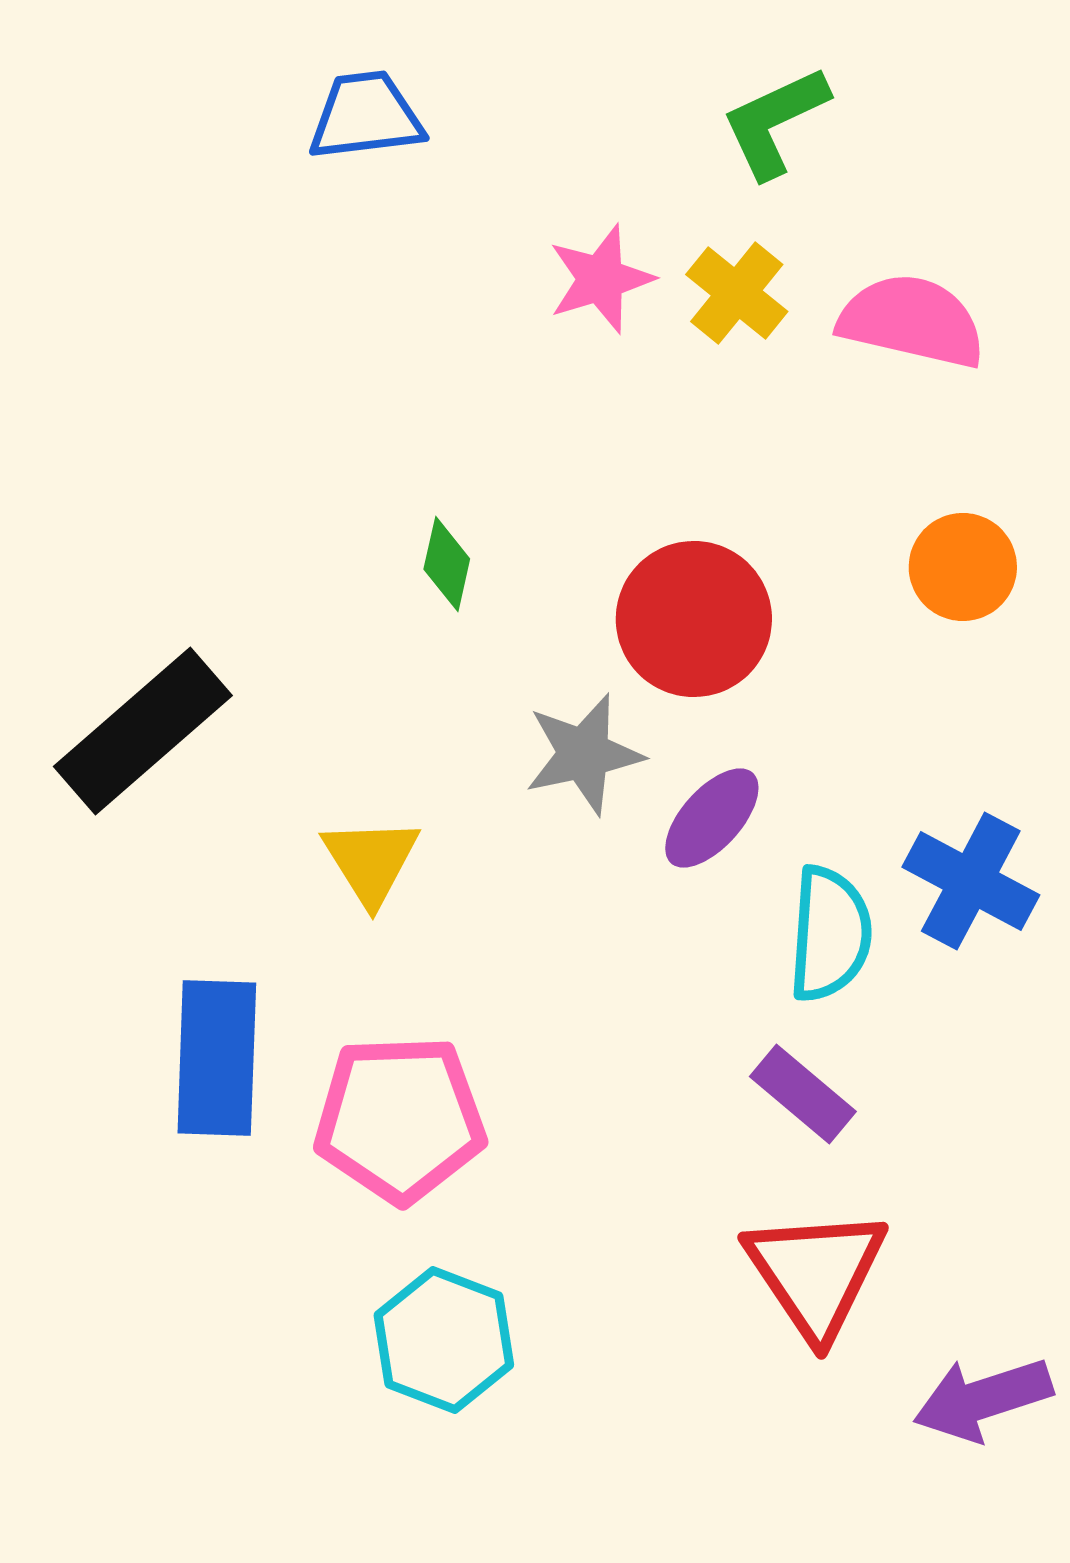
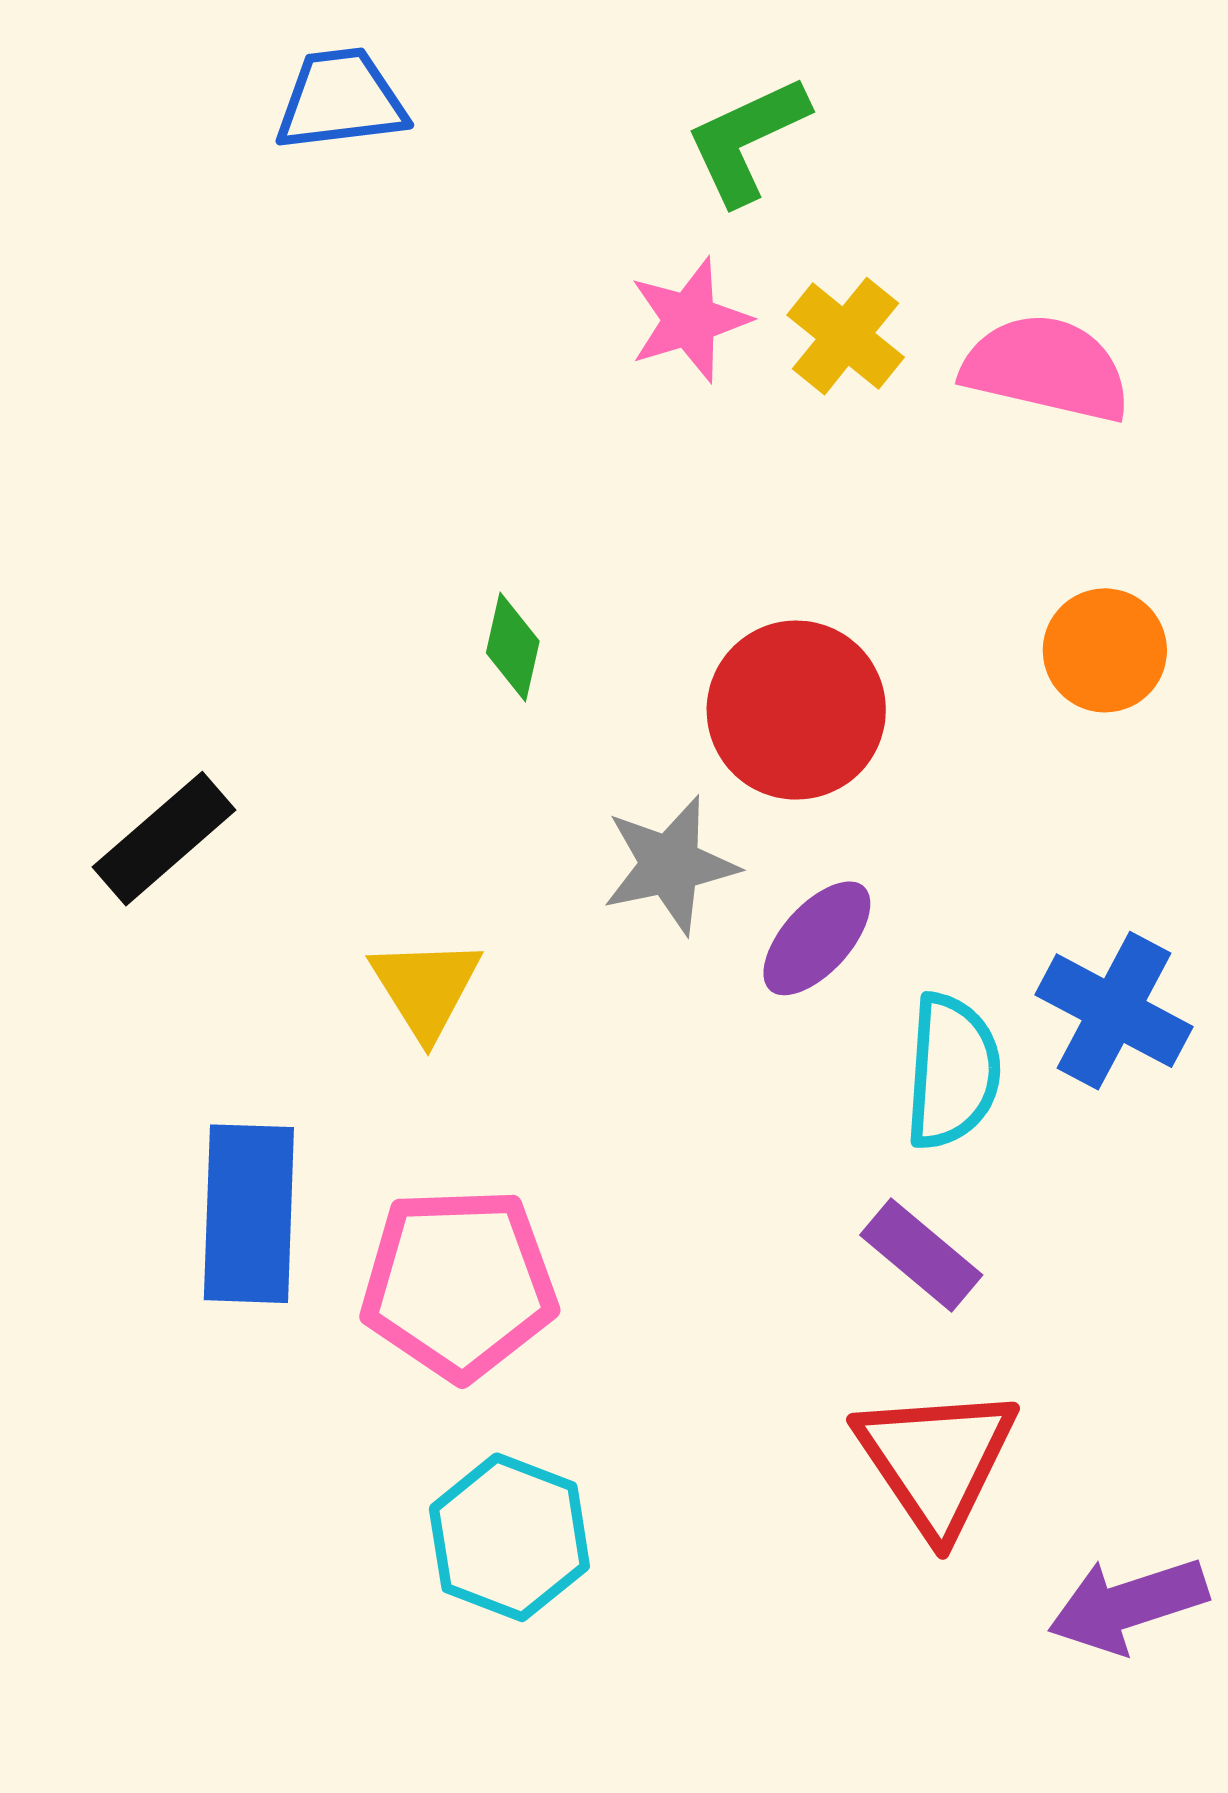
blue trapezoid: (366, 116) -> (341, 100), moved
green L-shape: (775, 122) -> (747, 140), moved
black rectangle: (143, 731) -> (164, 839), size x0.7

